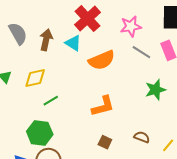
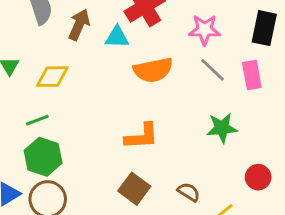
cyan triangle: (73, 43) -> (117, 37), turned -42
green line: (51, 101) -> (37, 120), moved
brown square: (105, 142) -> (134, 189), size x1.5

